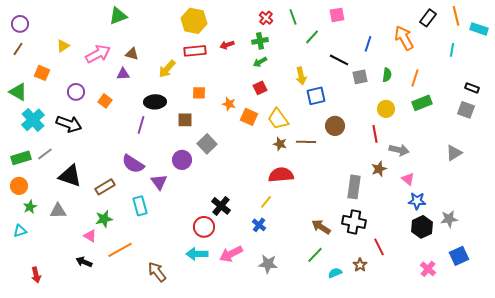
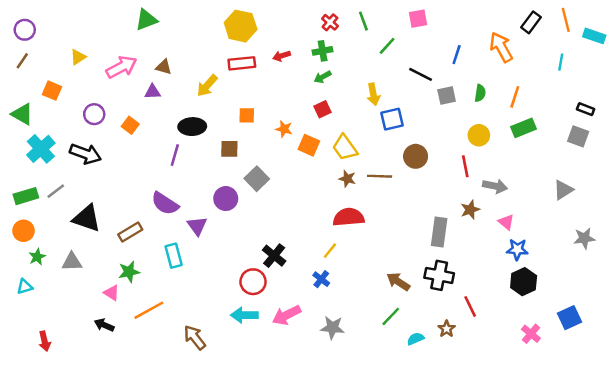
gray star: (449, 219) -> (584, 238), moved

